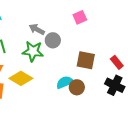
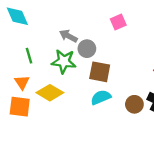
brown square: (86, 60) -> (100, 72), moved
brown circle: (77, 87) -> (134, 104), moved

